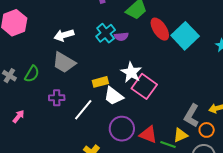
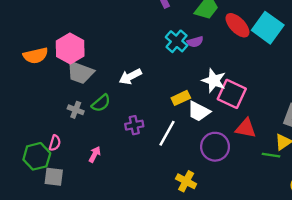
white arrow: (64, 35) -> (130, 77), moved
gray trapezoid: (64, 62) -> (80, 73), moved
green semicircle: (32, 74) -> (101, 103), turned 30
red triangle: (148, 135) -> (246, 128), moved

